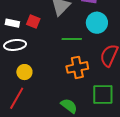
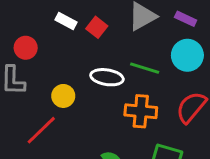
white ellipse: (15, 45) -> (107, 77), moved

